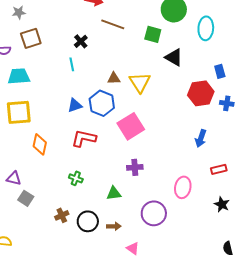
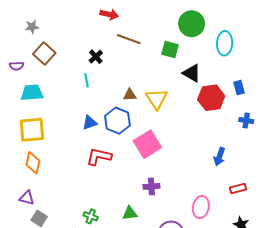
brown square: (31, 38) -> (44, 54), turned -30
red hexagon: (201, 93) -> (211, 98), moved
orange diamond: (40, 144) -> (33, 163), moved
green cross: (76, 178) -> (91, 216), moved

